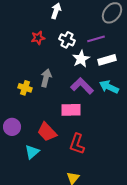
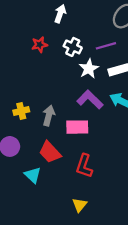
gray arrow: (46, 78) -> (49, 116), moved
yellow cross: (25, 88) -> (21, 111), moved, turned -32
cyan triangle: (32, 152) -> (33, 175), turned -35

